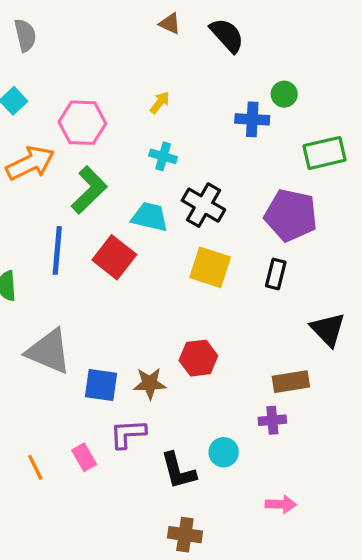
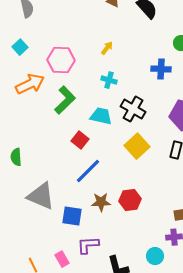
blue cross: (252, 119) -> (161, 69), moved
blue line: (57, 250) -> (88, 171), moved, turned 40
red square: (114, 257) -> (80, 140), size x0.7
yellow square: (210, 267) -> (137, 146), turned 30
brown star: (150, 383) -> (101, 202), moved
cyan circle: (224, 452) -> (155, 256), moved

